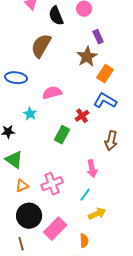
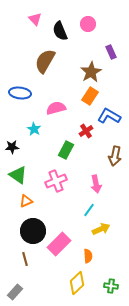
purple rectangle: (98, 37) -> (111, 52), moved
orange rectangle: (105, 74) -> (90, 96), moved
pink cross: (52, 184) -> (56, 181), moved

